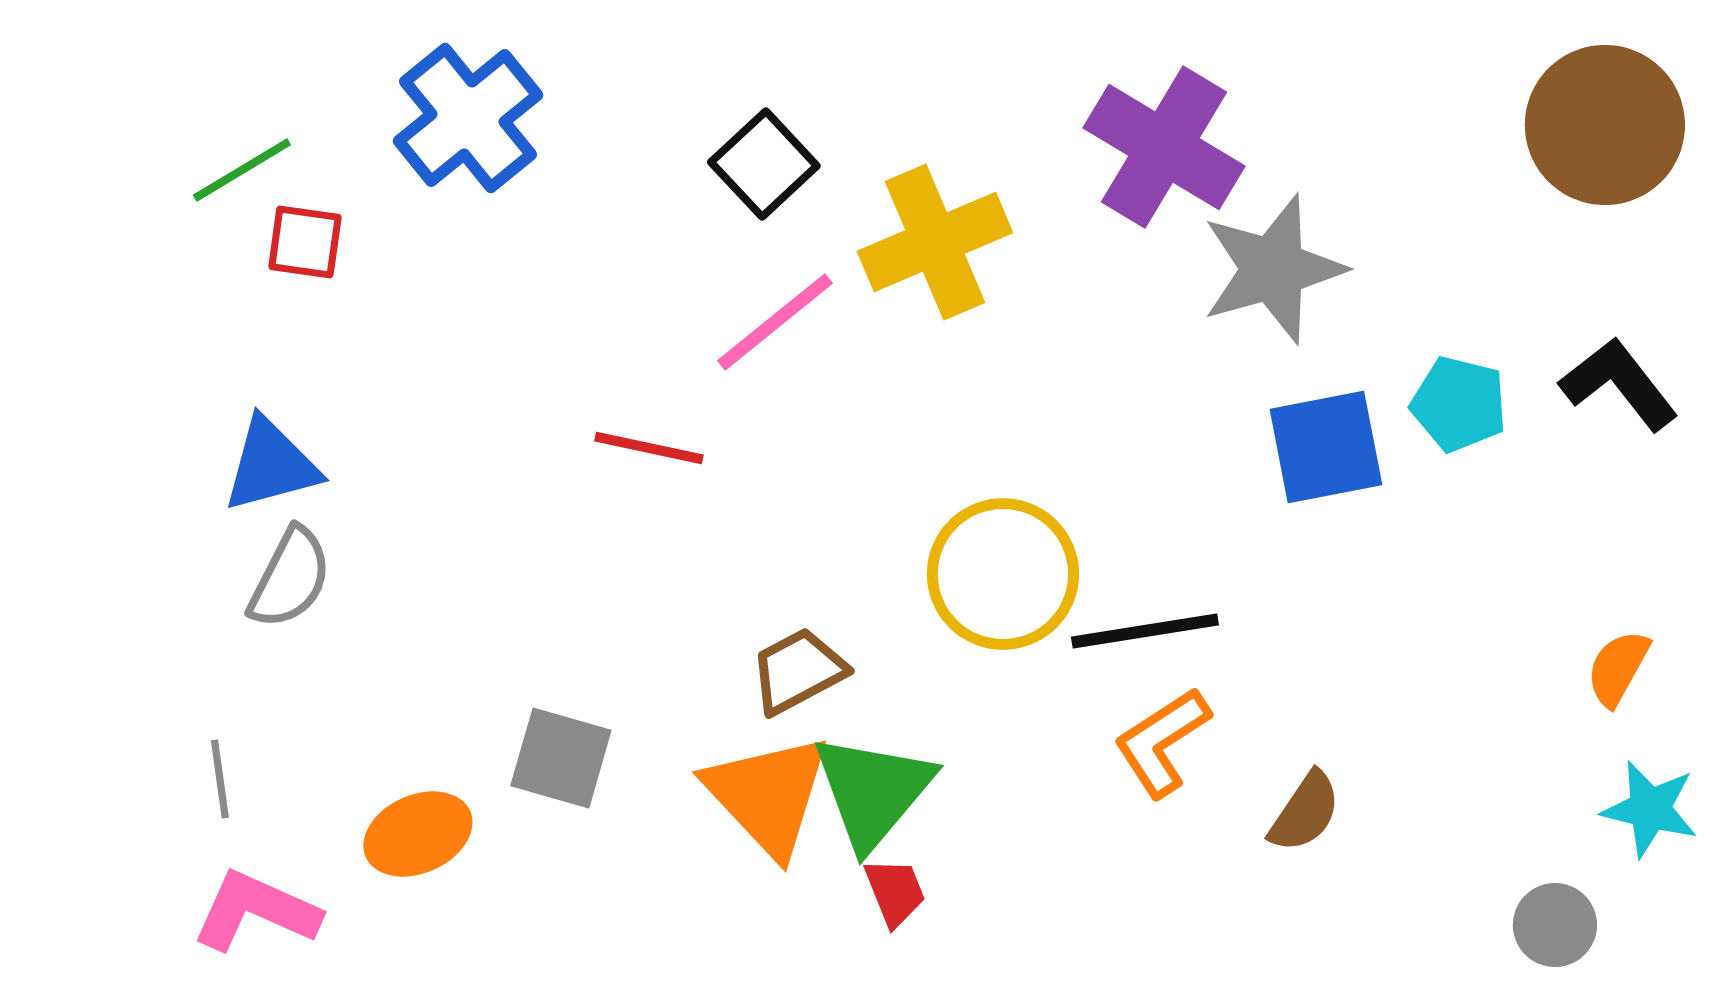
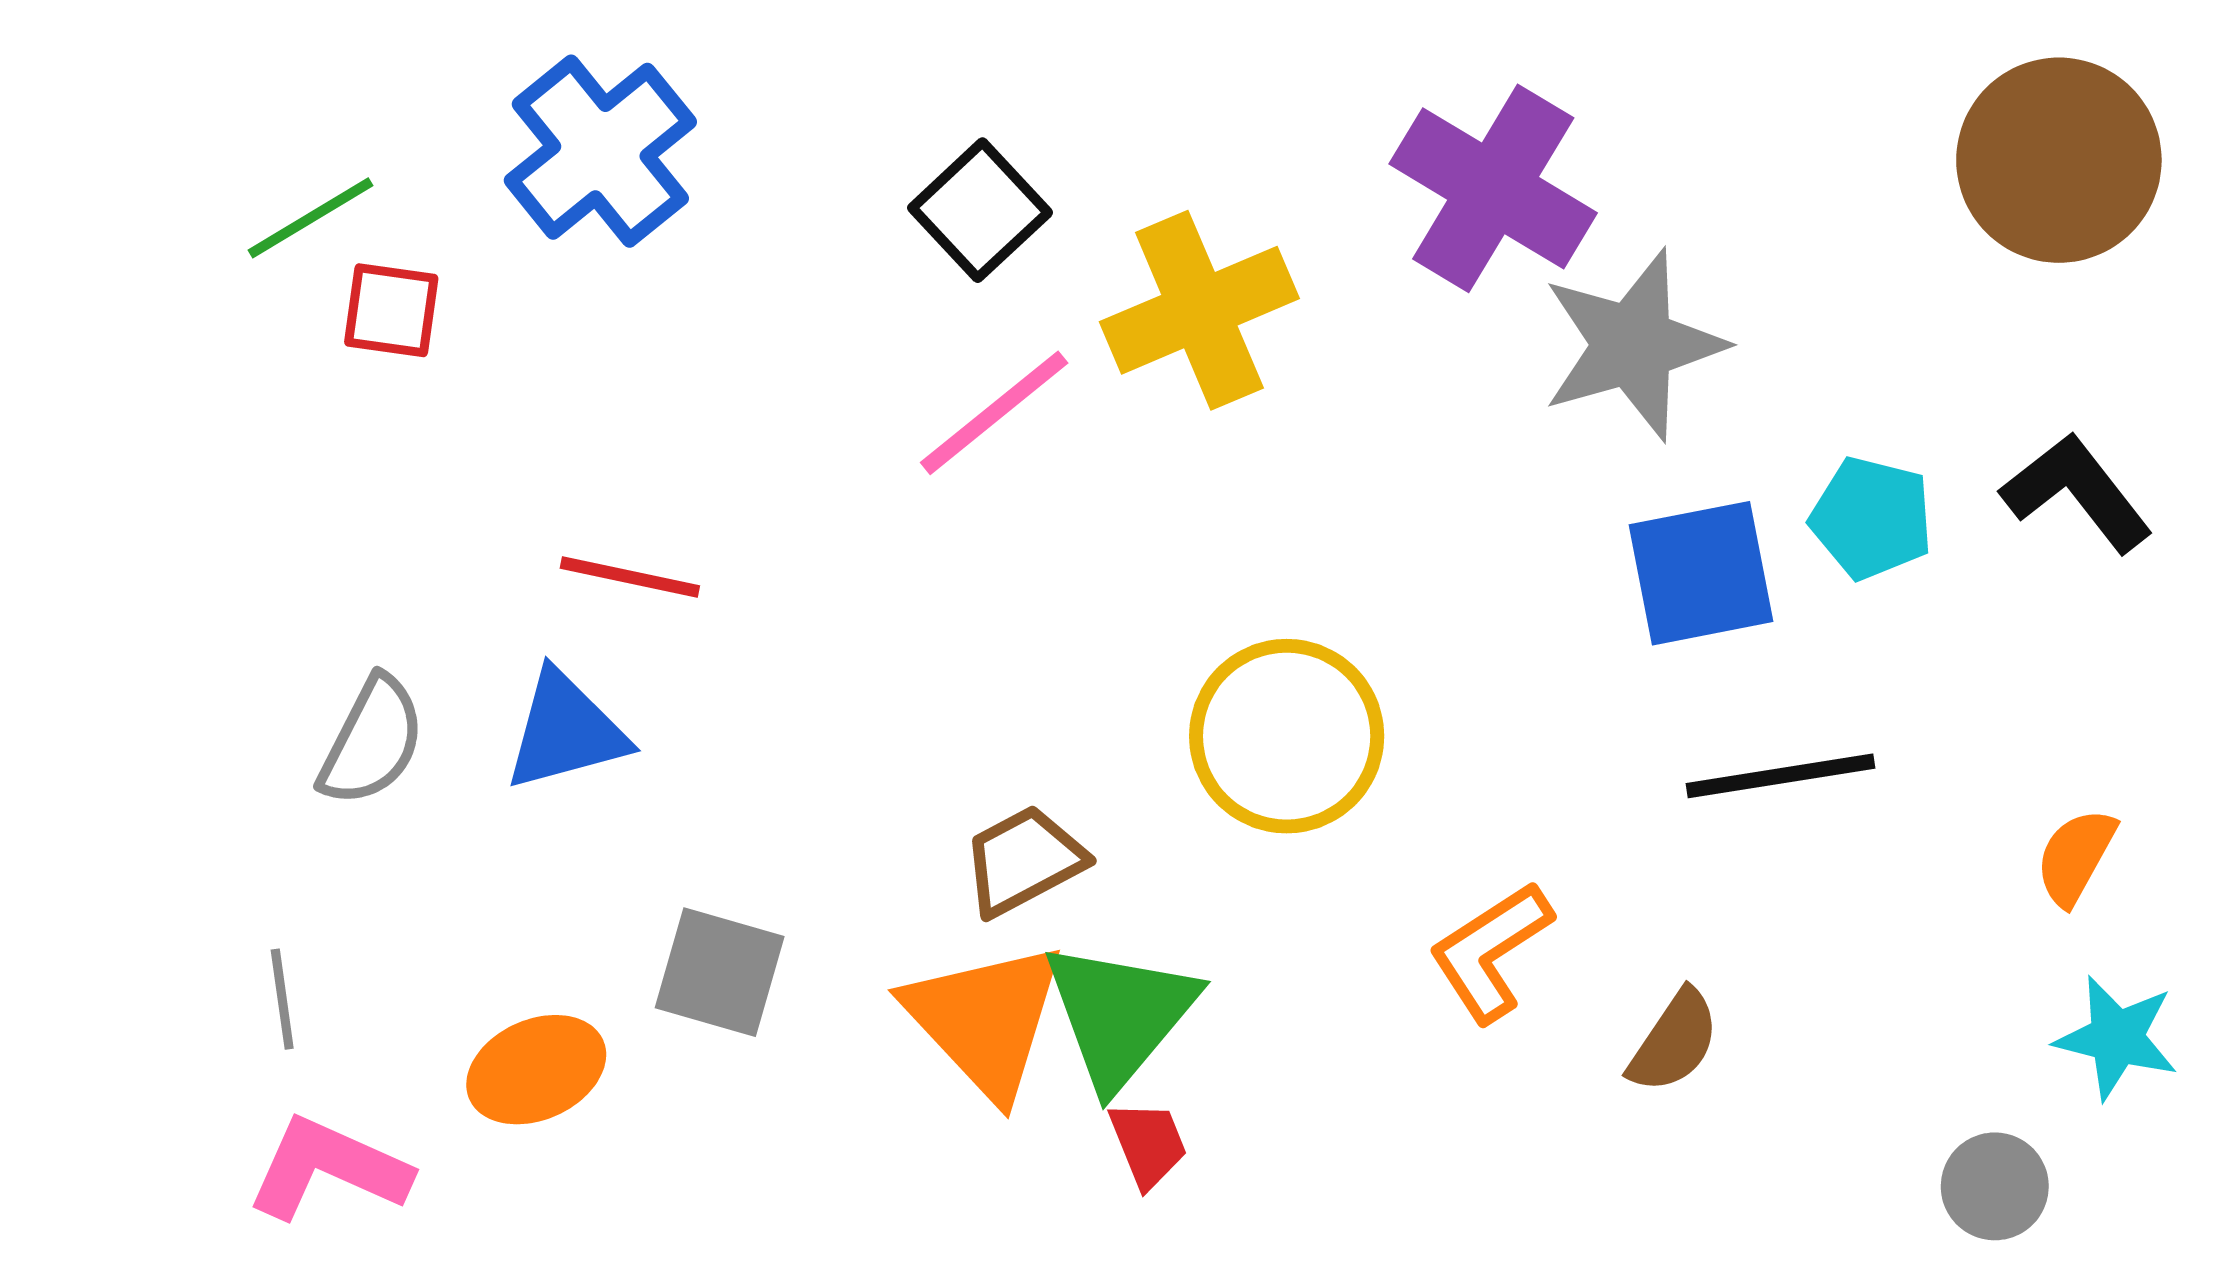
red line: (649, 448) -> (630, 577), moved
blue triangle: (271, 465) -> (566, 731), moved
black line: (1145, 631) -> (1781, 776), moved

